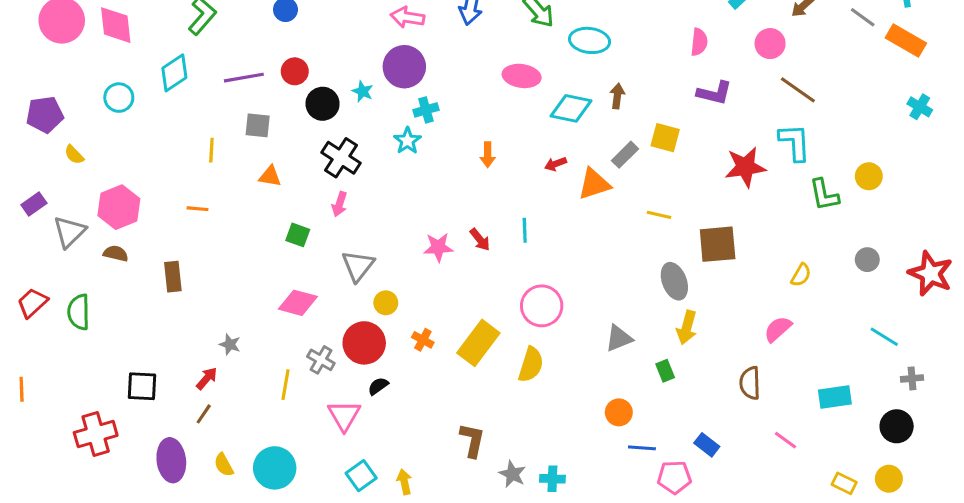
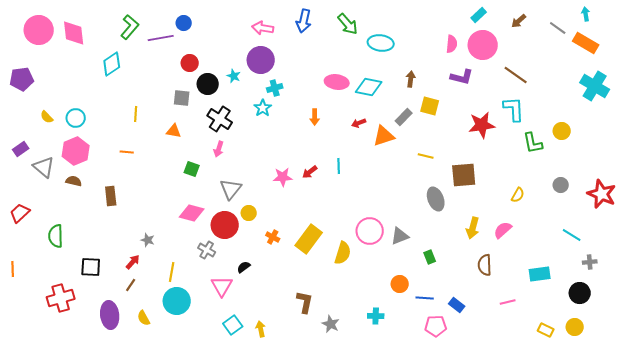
pink circle: (770, 44) -> (483, 45), moved, size x1.5
pink ellipse: (522, 76) -> (337, 82), moved
purple line: (244, 78) -> (161, 38), moved
brown arrow: (617, 96) -> (411, 79), moved
cyan circle: (119, 98) -> (76, 118), moved
cyan cross: (920, 107) -> (595, 86), size x1.8
purple pentagon: (45, 115) -> (22, 79), moved
gray square: (258, 125) -> (182, 98), moved
gray triangle: (69, 232) -> (44, 167), turned -35
red arrow: (480, 240) -> (310, 172), turned 91
pink circle: (542, 306) -> (370, 231), moved
green semicircle: (79, 312) -> (56, 236), moved
yellow arrow: (687, 328) -> (473, 228), moved
red circle: (364, 343) -> (225, 225), moved
yellow line: (285, 385) -> (172, 272), moved
pink line: (785, 440) -> (508, 302), turned -49
blue line: (642, 448) -> (425, 298), moved
cyan circle: (275, 468) -> (177, 301), moved
cyan cross: (552, 479) -> (376, 316), moved

